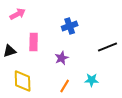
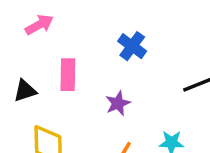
blue cross: (70, 26) -> (132, 46), turned -35

